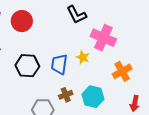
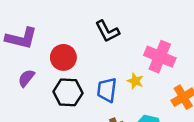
black L-shape: (76, 15) -> (107, 31), moved
red circle: (22, 21) -> (63, 57), moved

